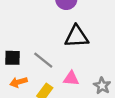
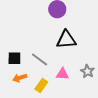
gray star: (102, 86) -> (87, 71), moved

